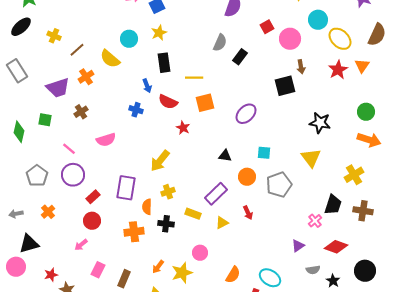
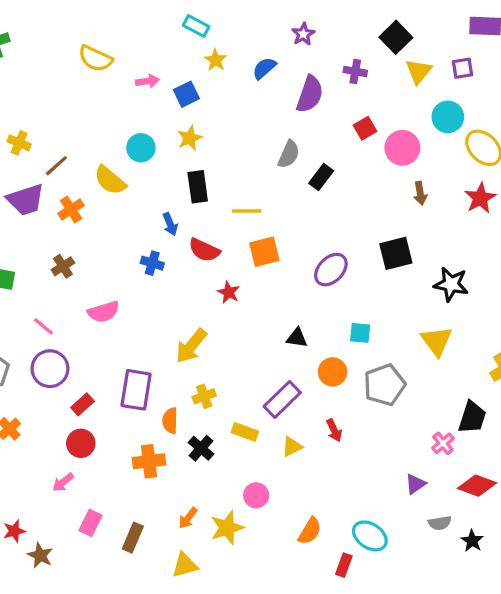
black square: (285, 86) -> (396, 253), moved
purple trapezoid: (58, 88) -> (26, 200), moved
black cross: (166, 224) -> (201, 448), turned 35

